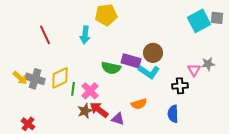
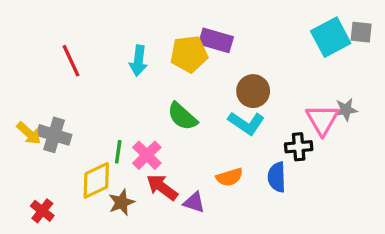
yellow pentagon: (106, 15) -> (189, 54), moved
purple rectangle: (131, 61) -> (216, 40), moved
green semicircle: (111, 68) -> (182, 116), turned 30
pink triangle: (194, 70) -> (322, 120), size x1.5
yellow diamond: (60, 78) -> (96, 180), moved
brown star: (85, 111) -> (122, 202), moved
blue semicircle: (173, 114) -> (277, 177), moved

